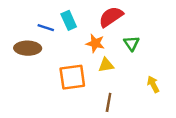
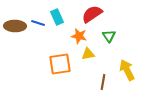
brown ellipse: (28, 48) -> (15, 26), moved
yellow arrow: (153, 84) -> (127, 70), size x1.5
brown line: (109, 102) -> (103, 82), moved

